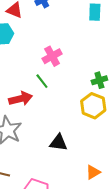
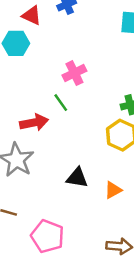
orange triangle: (93, 172) -> (113, 190), moved

